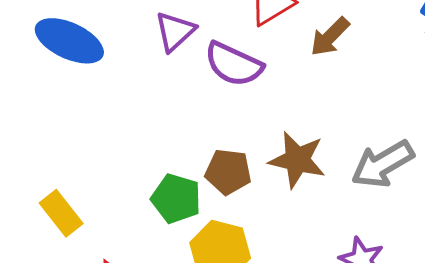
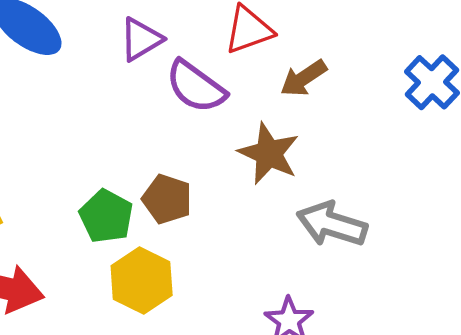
brown star: (297, 160) -> (269, 154), moved
gray arrow: (383, 164) -> (332, 224), turned 36

